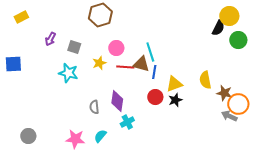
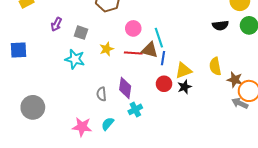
black semicircle: (218, 28) -> (220, 25), moved, turned 56
pink circle: (116, 48) -> (133, 28), moved
gray circle: (28, 136) -> (33, 107), moved, size x1.5

